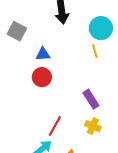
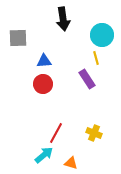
gray square: (17, 31) -> (18, 38), turned -30
purple rectangle: (91, 99) -> (87, 79), moved

